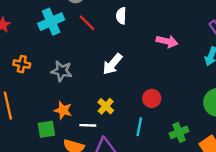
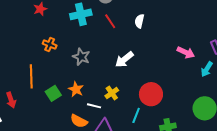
pink arrow: (167, 41) -> (186, 52), moved
red circle: (152, 98) -> (151, 94), size x1.5
green square: (46, 129) -> (53, 93), moved, turned -35

